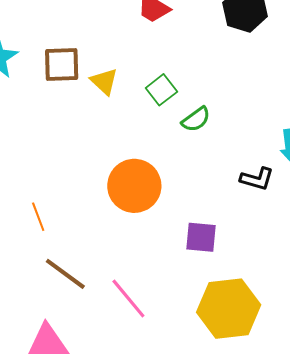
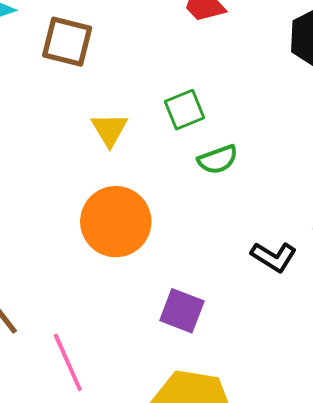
yellow triangle: (104, 81) -> (110, 130), moved

